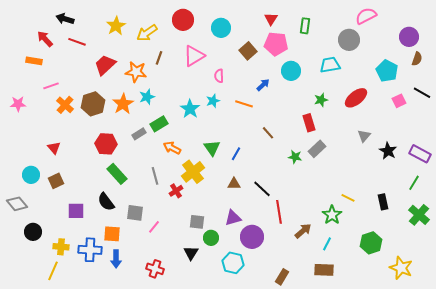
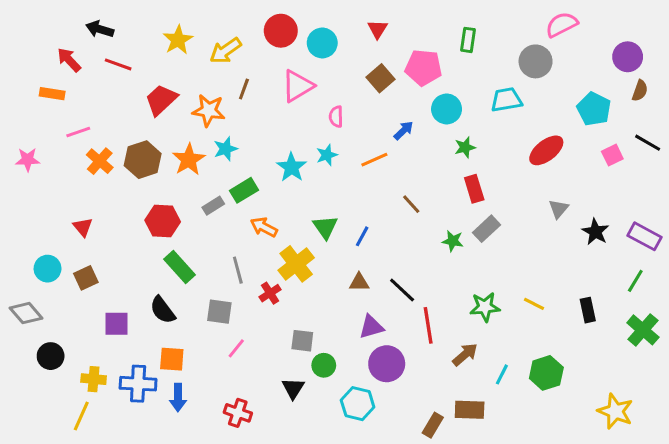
red triangle: (271, 19) -> (377, 29), moved
cyan circle: (221, 28) -> (322, 43), moved
green star: (321, 100) -> (465, 147), moved
orange line: (244, 104) -> (374, 160), turned -42
gray square: (135, 213) -> (219, 312), moved
green star: (332, 215) -> (485, 307), moved, turned 30
purple triangle: (233, 218) -> (371, 327), moved
green hexagon: (371, 243) -> (546, 373), moved
brown rectangle: (324, 270) -> (470, 410), moved

